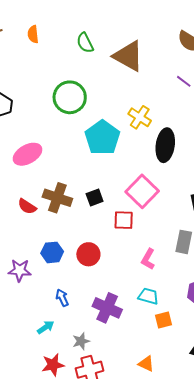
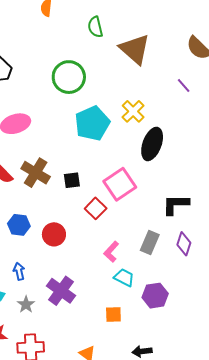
red square: (124, 220) -> (96, 208), turned 30
cyan trapezoid: (148, 296) -> (124, 278), moved
gray star: (81, 341) -> (26, 304), moved, turned -30

